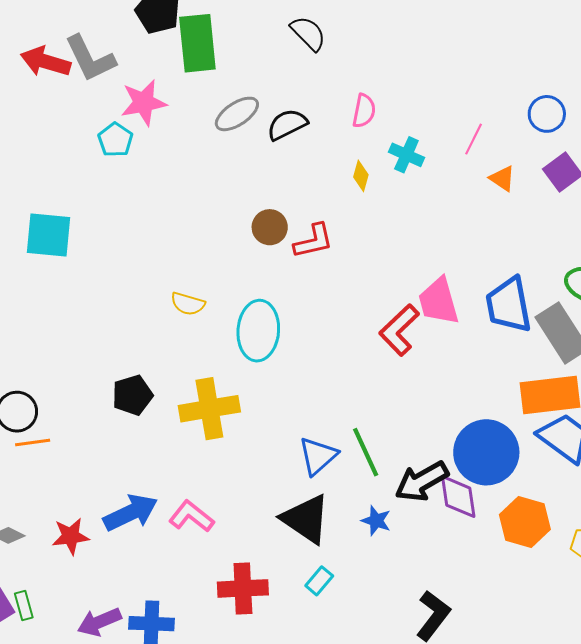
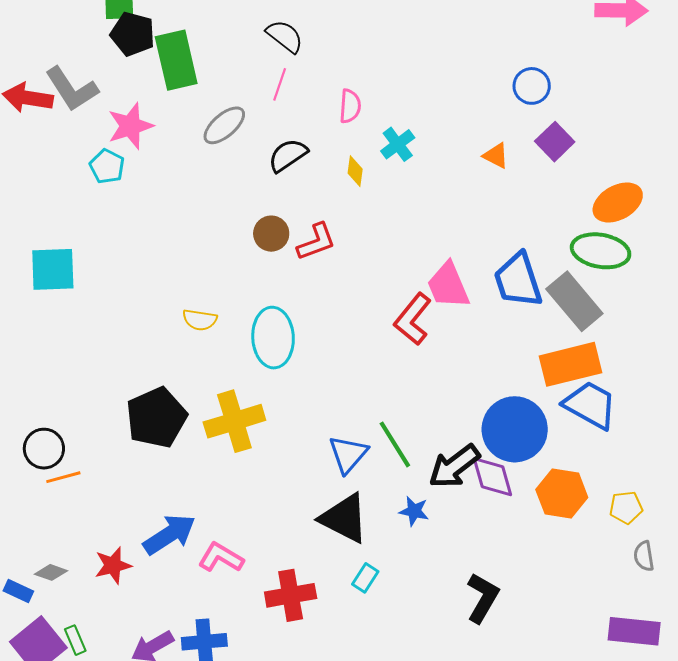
black semicircle: (287, 125) -> (288, 155), moved
pink line: (474, 139) -> (280, 84), moved
cyan cross: (406, 155) -> (398, 144), turned 36
black pentagon: (132, 395) -> (156, 418), size x1.5
pink L-shape: (191, 516) -> (221, 557), moved

